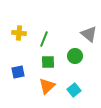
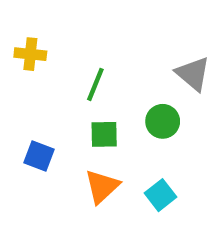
yellow cross: (19, 33) -> (30, 54), moved
blue square: (18, 72) -> (39, 156), turned 32

